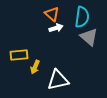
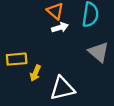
gray triangle: (89, 37) -> (99, 52), moved

